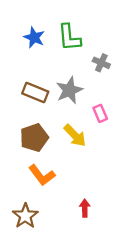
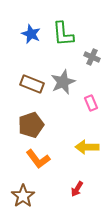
yellow arrow: (75, 135) -> (87, 147), moved, turned 135
red arrow: (85, 208) -> (77, 189), turned -147

